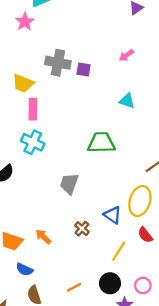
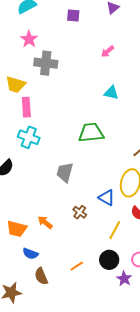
pink star: (25, 22) -> (29, 39), moved
purple square: (84, 69) -> (73, 16), moved

